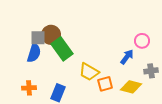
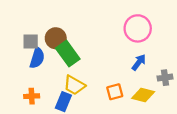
gray square: (38, 38) -> (31, 42), moved
pink circle: (142, 41) -> (138, 28), moved, size x1.6
yellow trapezoid: (89, 72) -> (74, 85), moved

